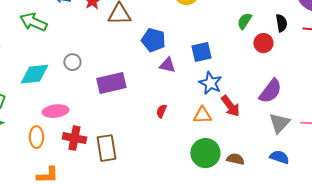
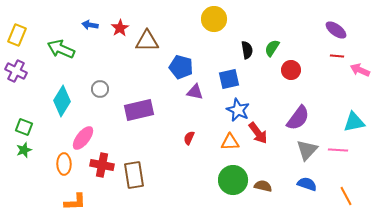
black semicircle: (281, 23) -> (247, 50), moved
cyan diamond: (34, 74) -> (62, 101), turned -52
pink ellipse: (55, 111) -> (83, 138), turned -45

